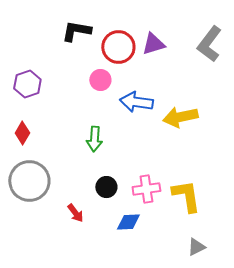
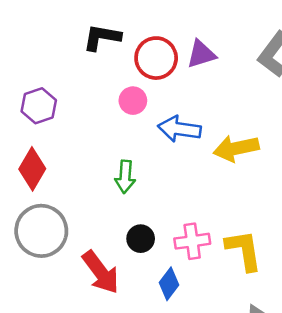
red diamond: (22, 133) -> (32, 169), size x1.4
red arrow: (75, 213) -> (101, 272), size x1.8
blue diamond: (128, 222) -> (169, 284), turned -50

